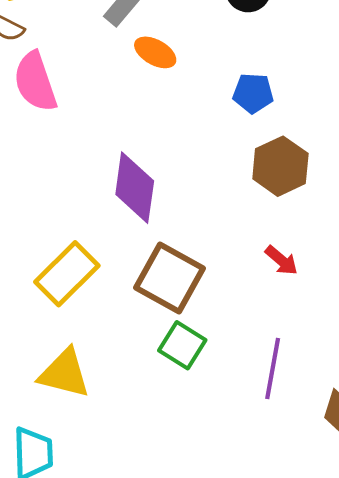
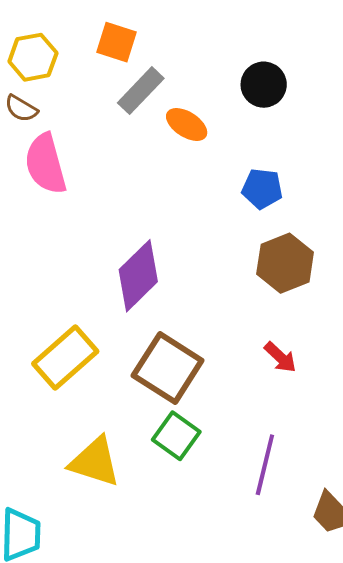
orange ellipse: (155, 52) -> (187, 124), moved
purple diamond: (135, 188) -> (138, 276), turned 34
yellow triangle: (64, 373) -> (95, 462), moved

